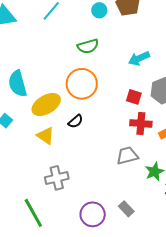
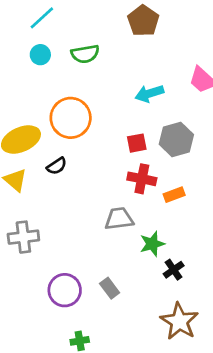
cyan circle: (99, 10) -> (40, 55), moved
green semicircle: (88, 46) -> (85, 54), moved
red square: (134, 97) -> (137, 143), turned -35

